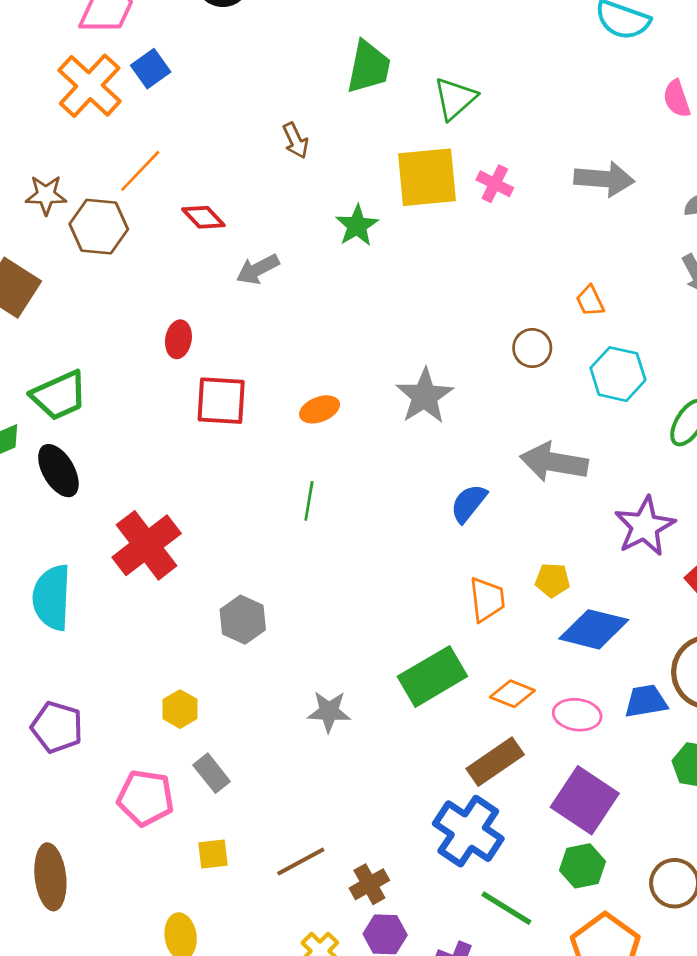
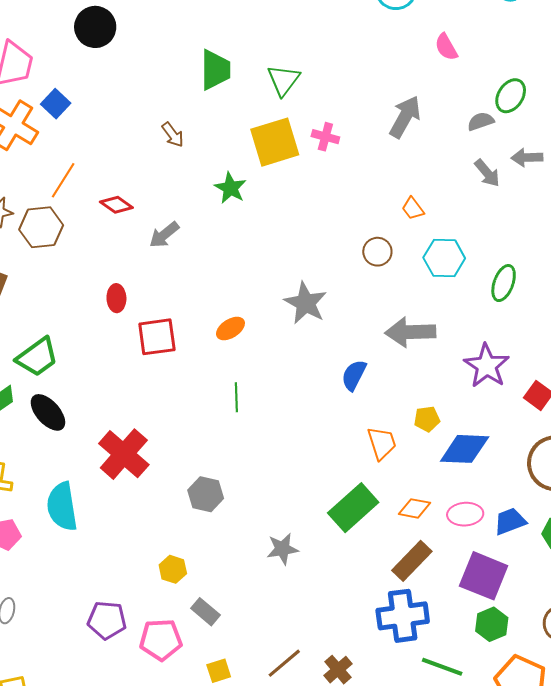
gray arrow: (604, 179) -> (405, 117), turned -54
blue trapezoid: (646, 701) -> (510, 521), moved
purple pentagon: (57, 727) -> (107, 620), moved
blue cross: (468, 831) -> (403, 616), turned -30

